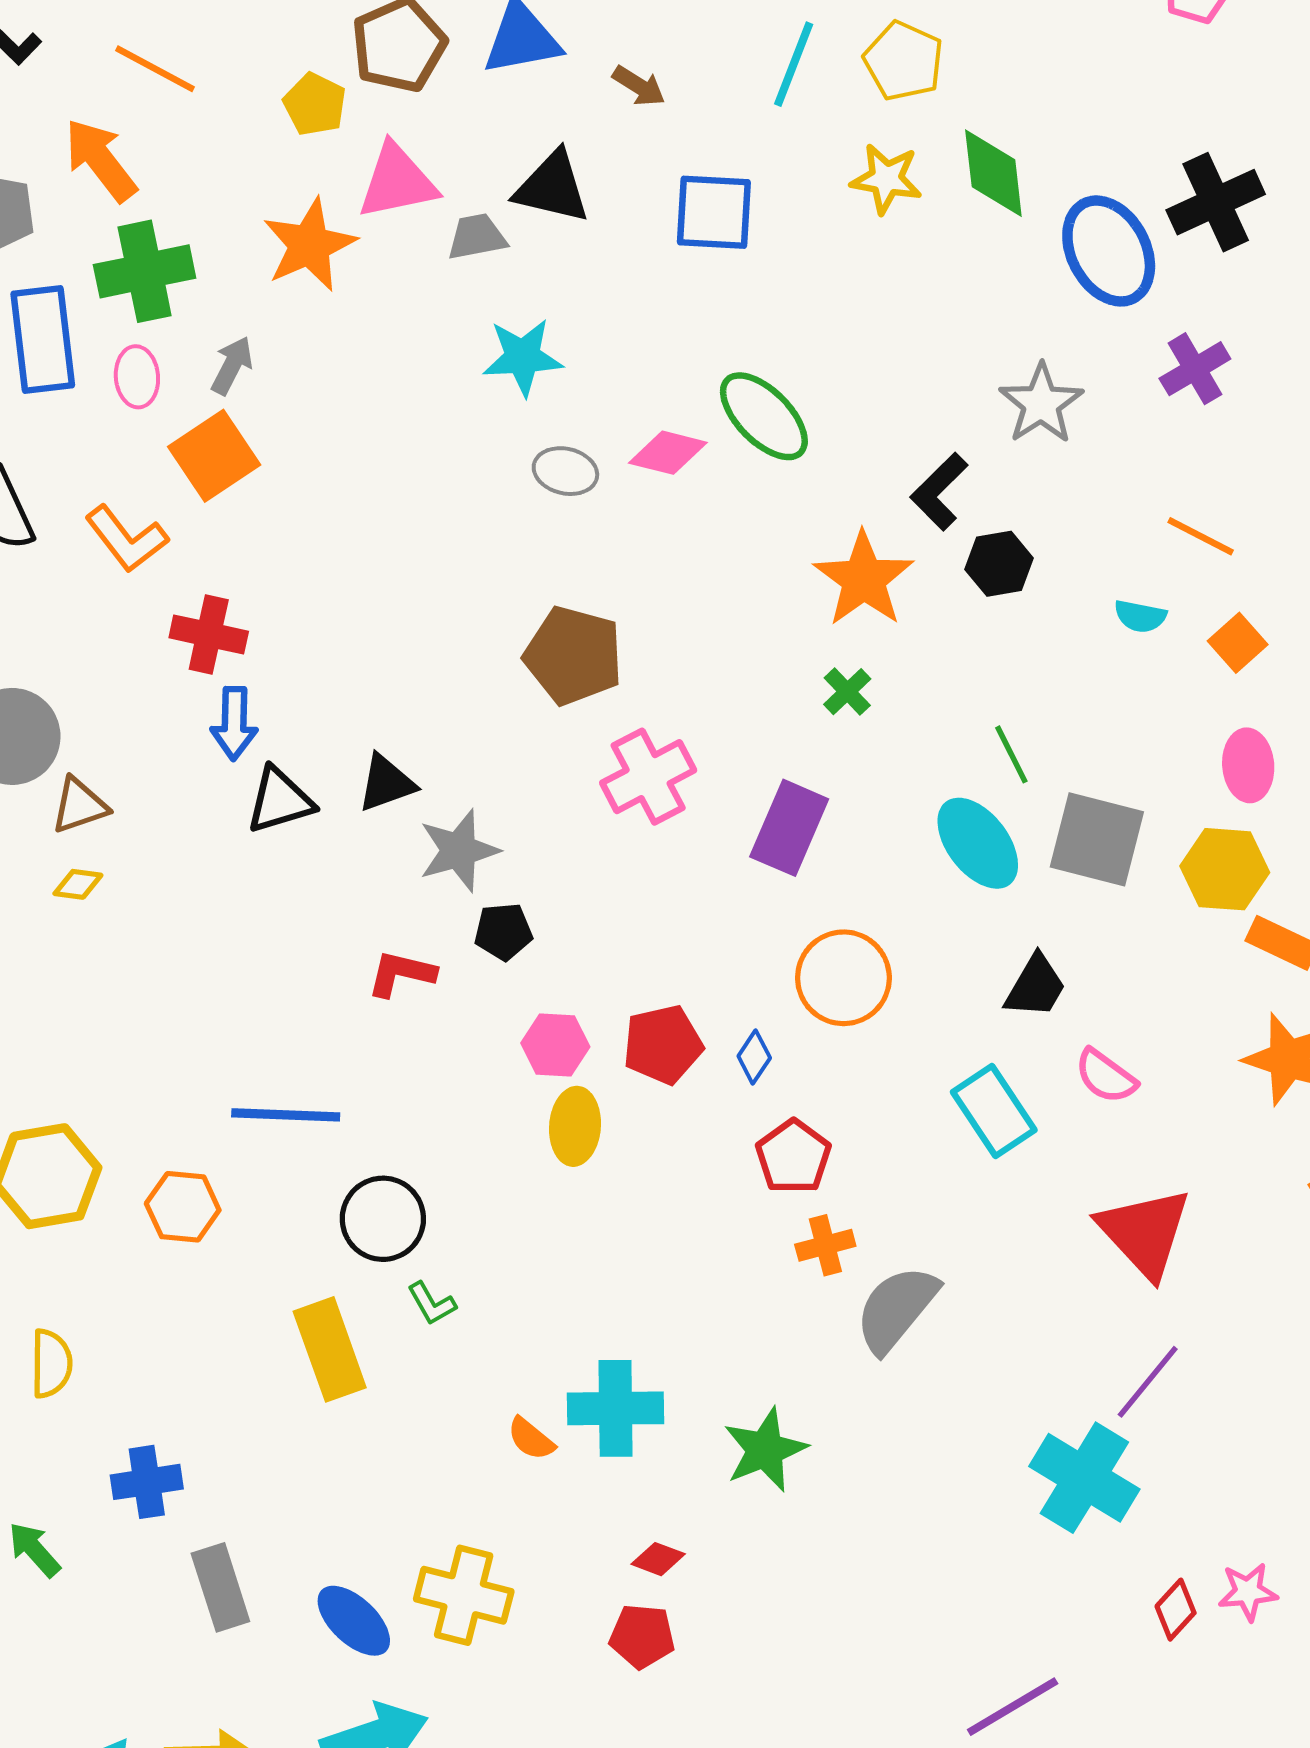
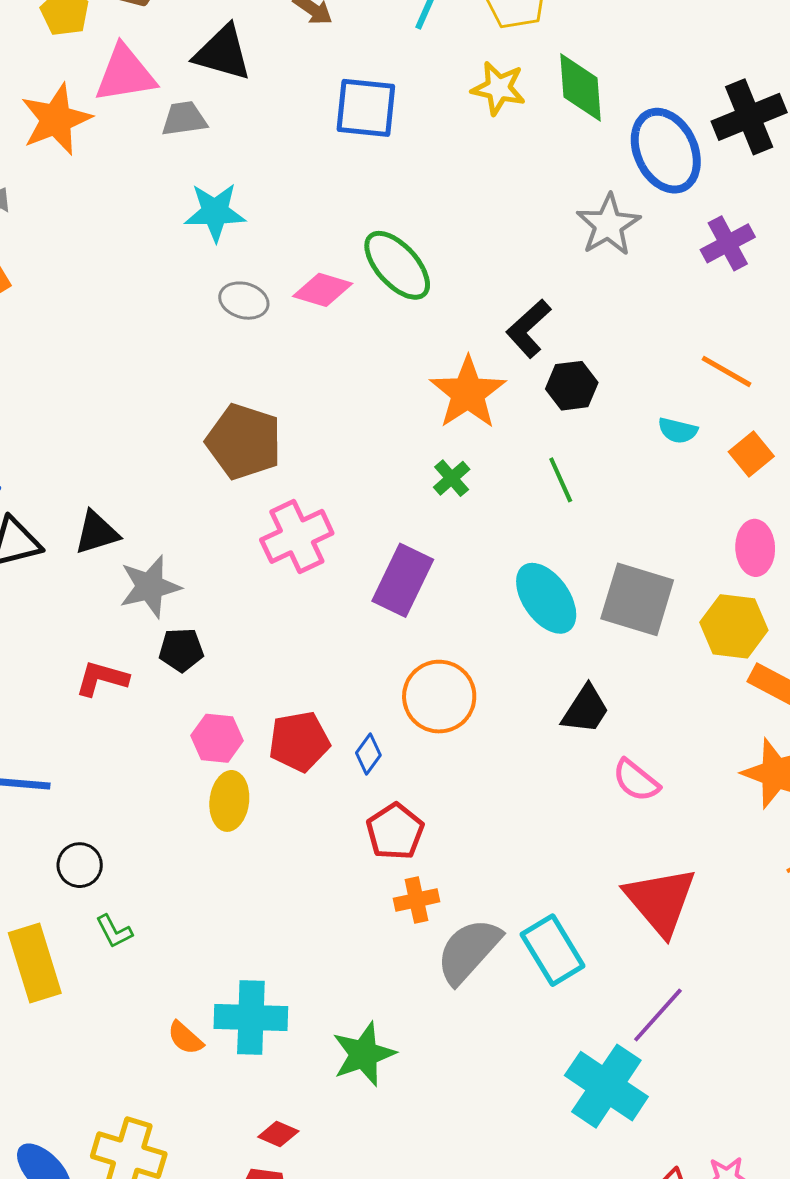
black triangle: (552, 187) -> (223, 53), moved
gray star: (1041, 404) -> (608, 225), moved
green line: (1011, 754) -> (561, 480), moved
cyan rectangle: (994, 1111) -> (553, 950), moved
black circle: (383, 1219) -> (80, 865), size x0.7

